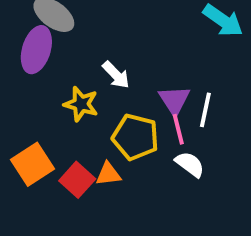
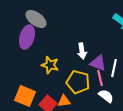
white arrow: (116, 75) -> (82, 51), moved, turned 35
purple triangle: (174, 100) -> (98, 63), turned -36
orange square: (32, 164) -> (25, 96), turned -35

